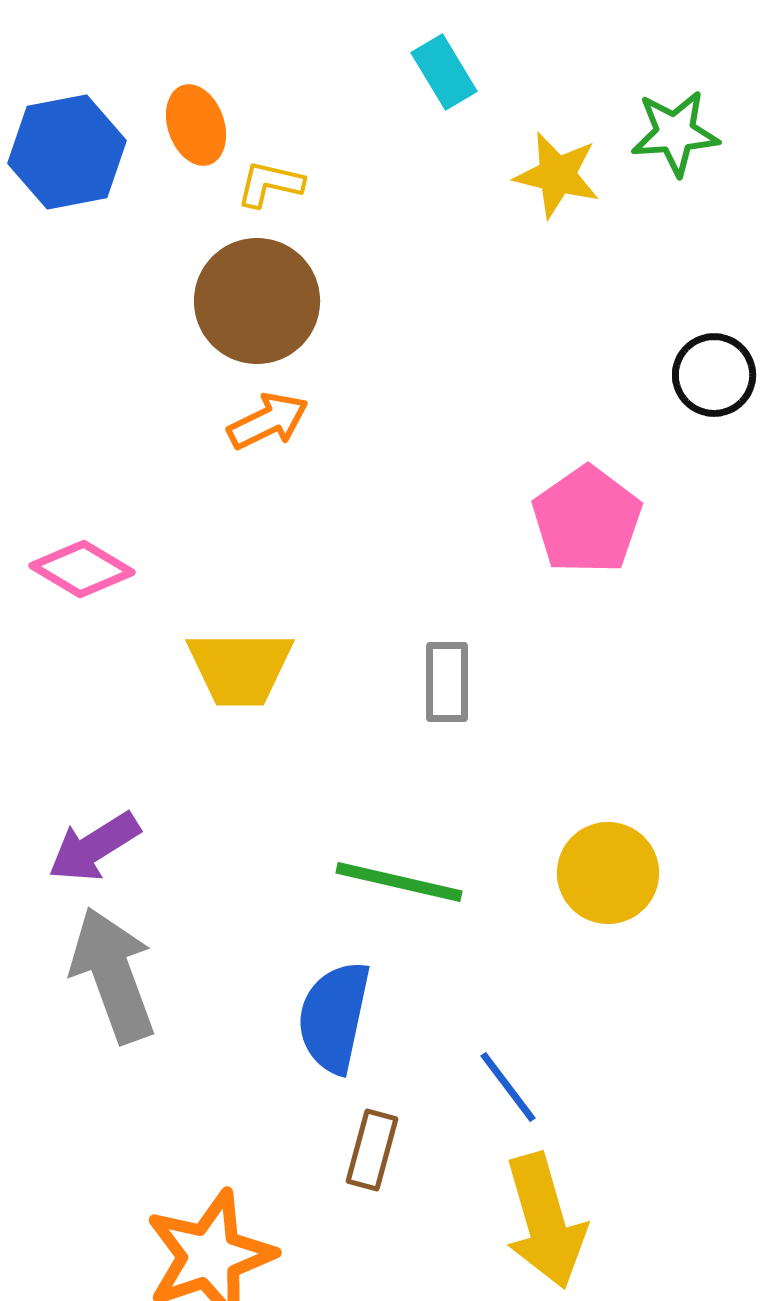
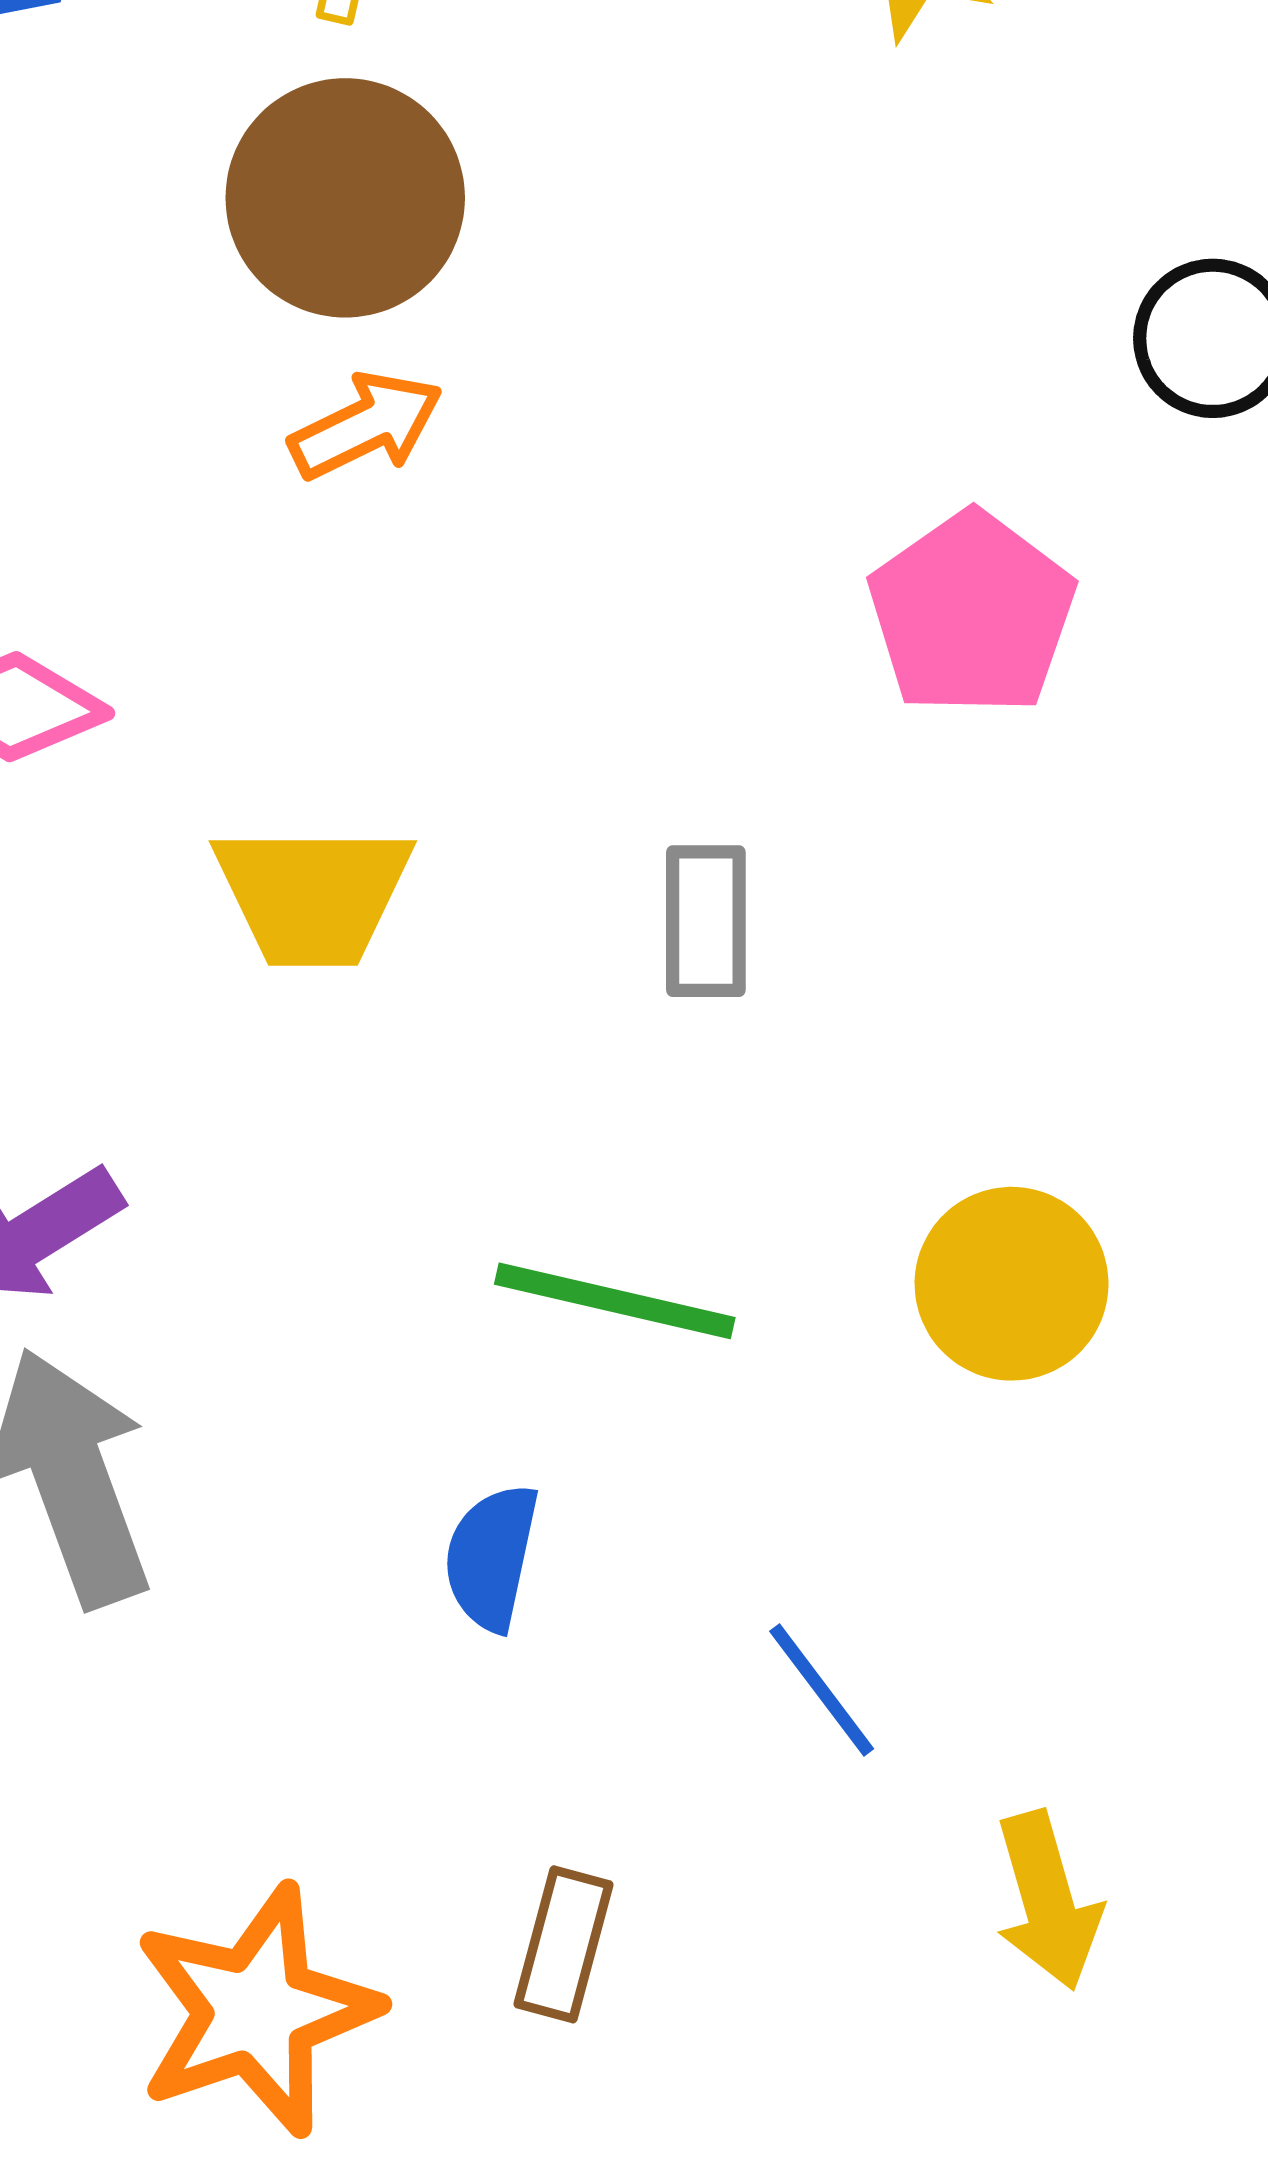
blue semicircle: (334, 1017) -> (491, 1557), size x0.7
brown rectangle: (372, 1150) -> (564, 1944), moved
yellow arrow: (545, 1221) -> (1048, 1901), moved, size x0.7

